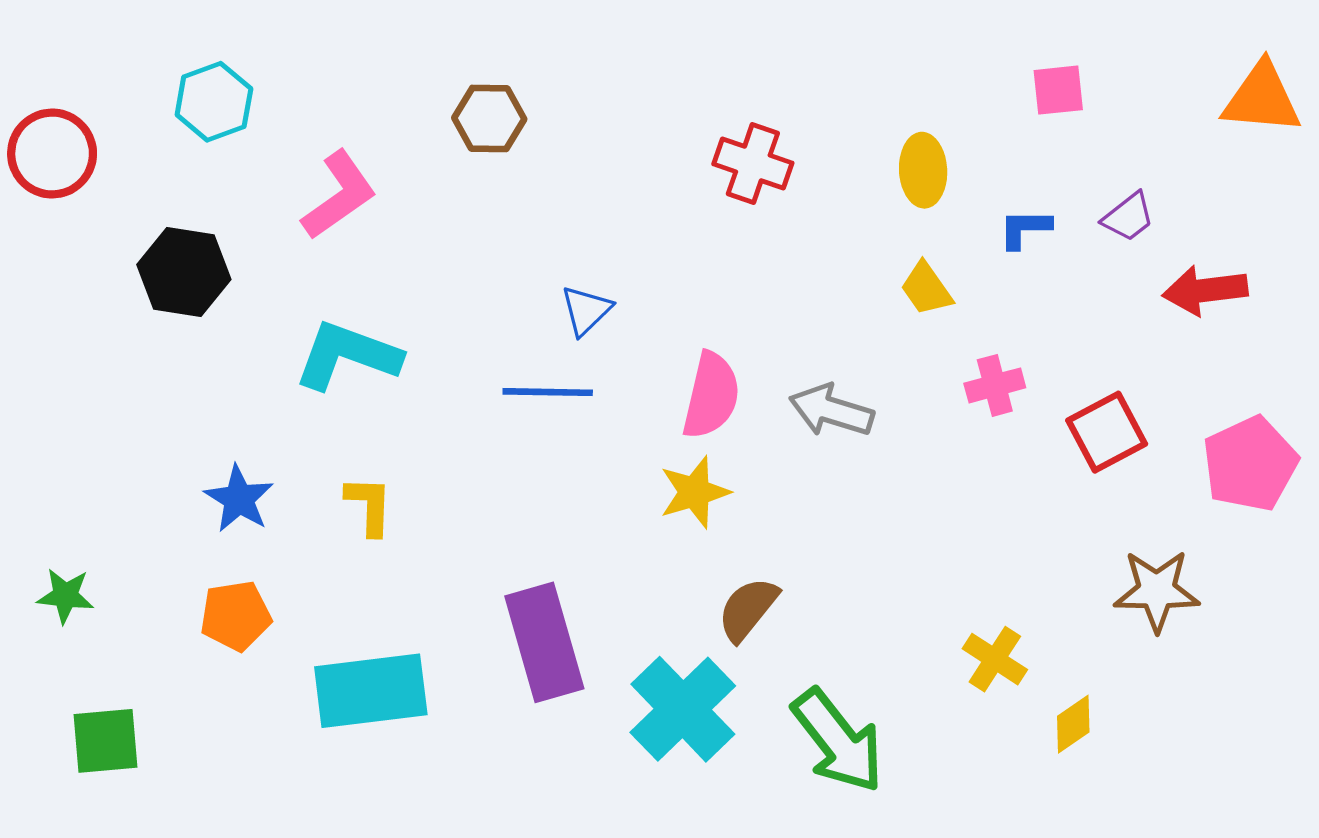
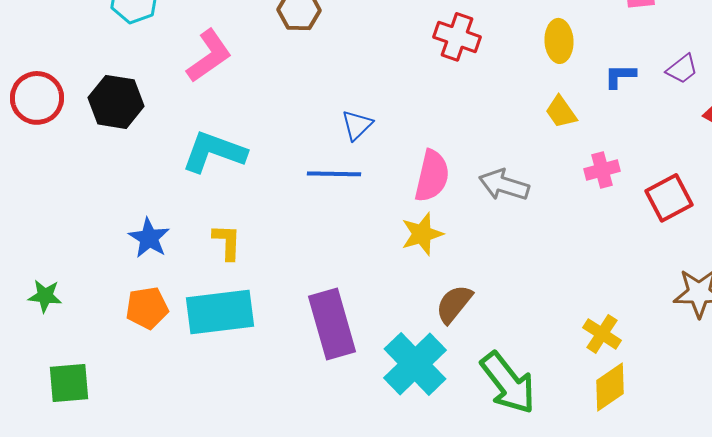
red circle: (52, 154) -> (37, 98), moved
cyan rectangle: (371, 691) -> (220, 312), moved
yellow diamond: (1073, 724) -> (610, 387), moved, size x1.4

